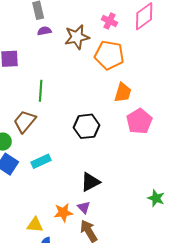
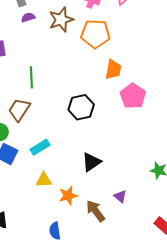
purple triangle: (84, 207) -> (120, 196), moved
yellow triangle: (35, 225) -> (44, 180), moved

